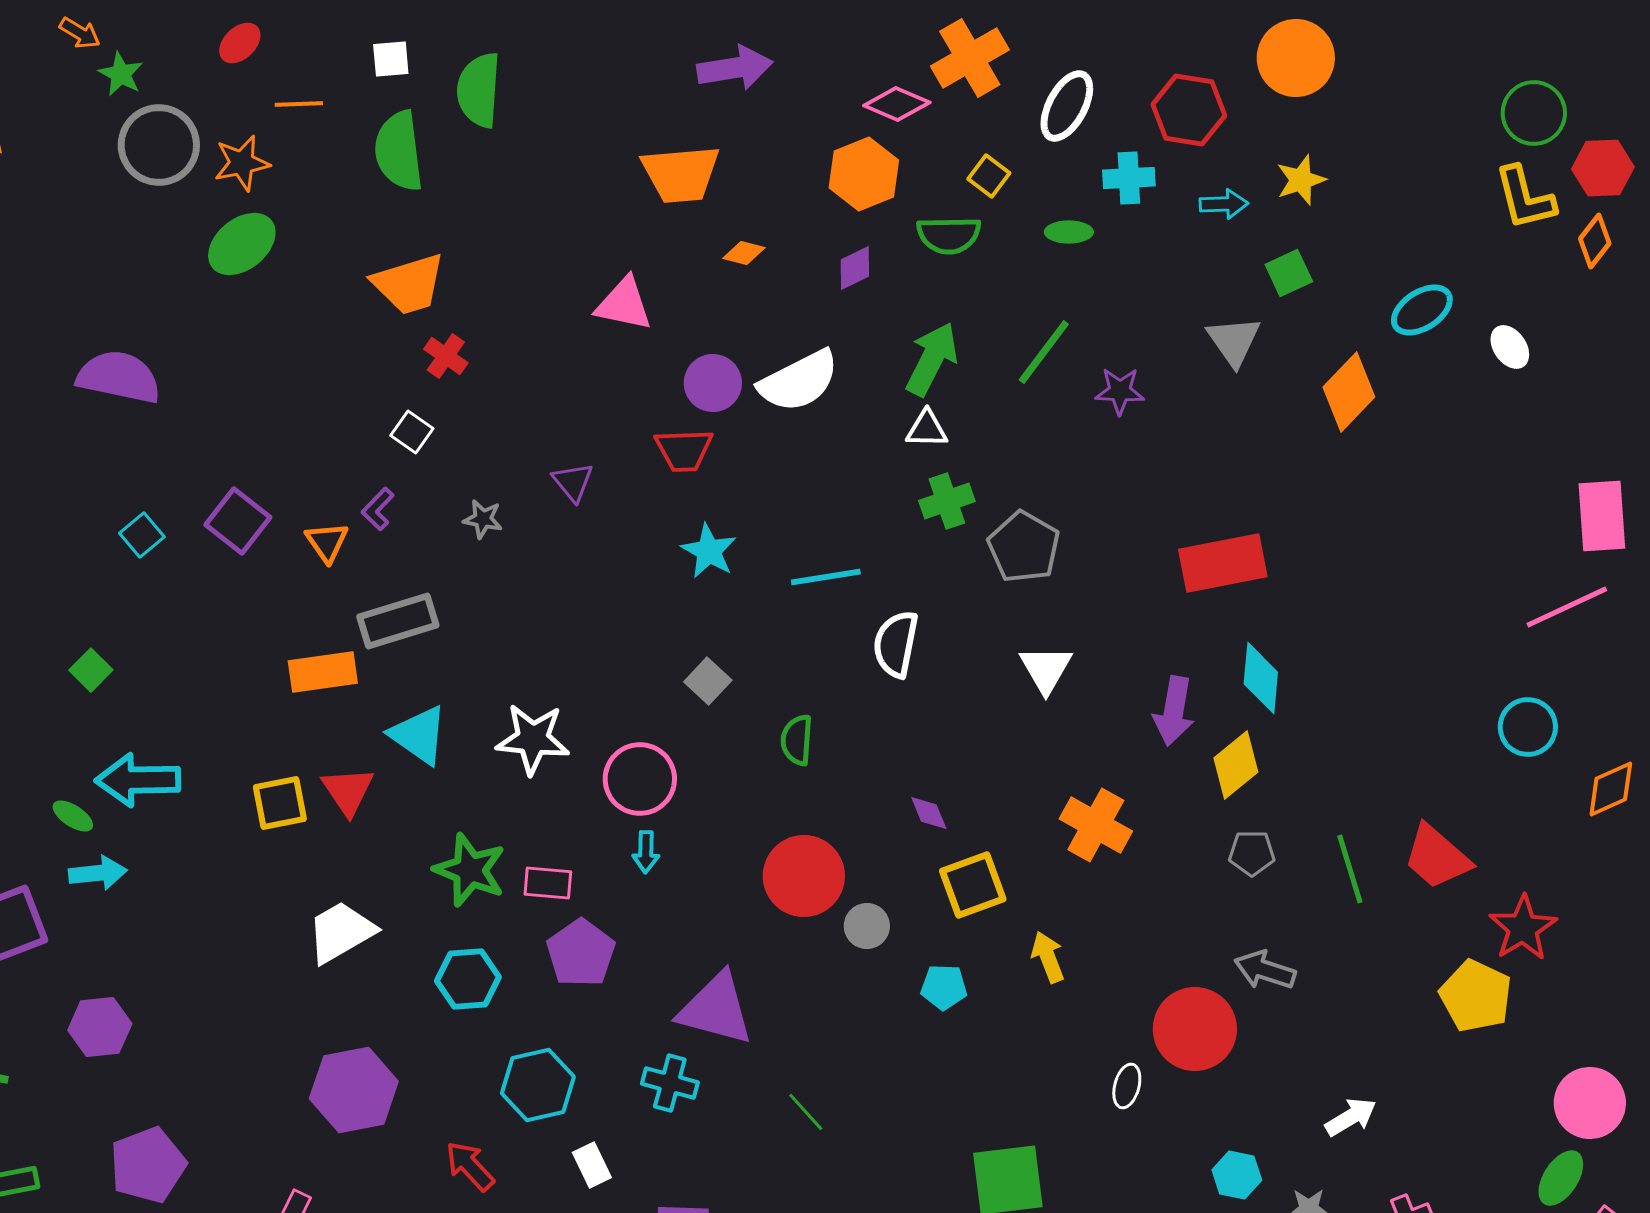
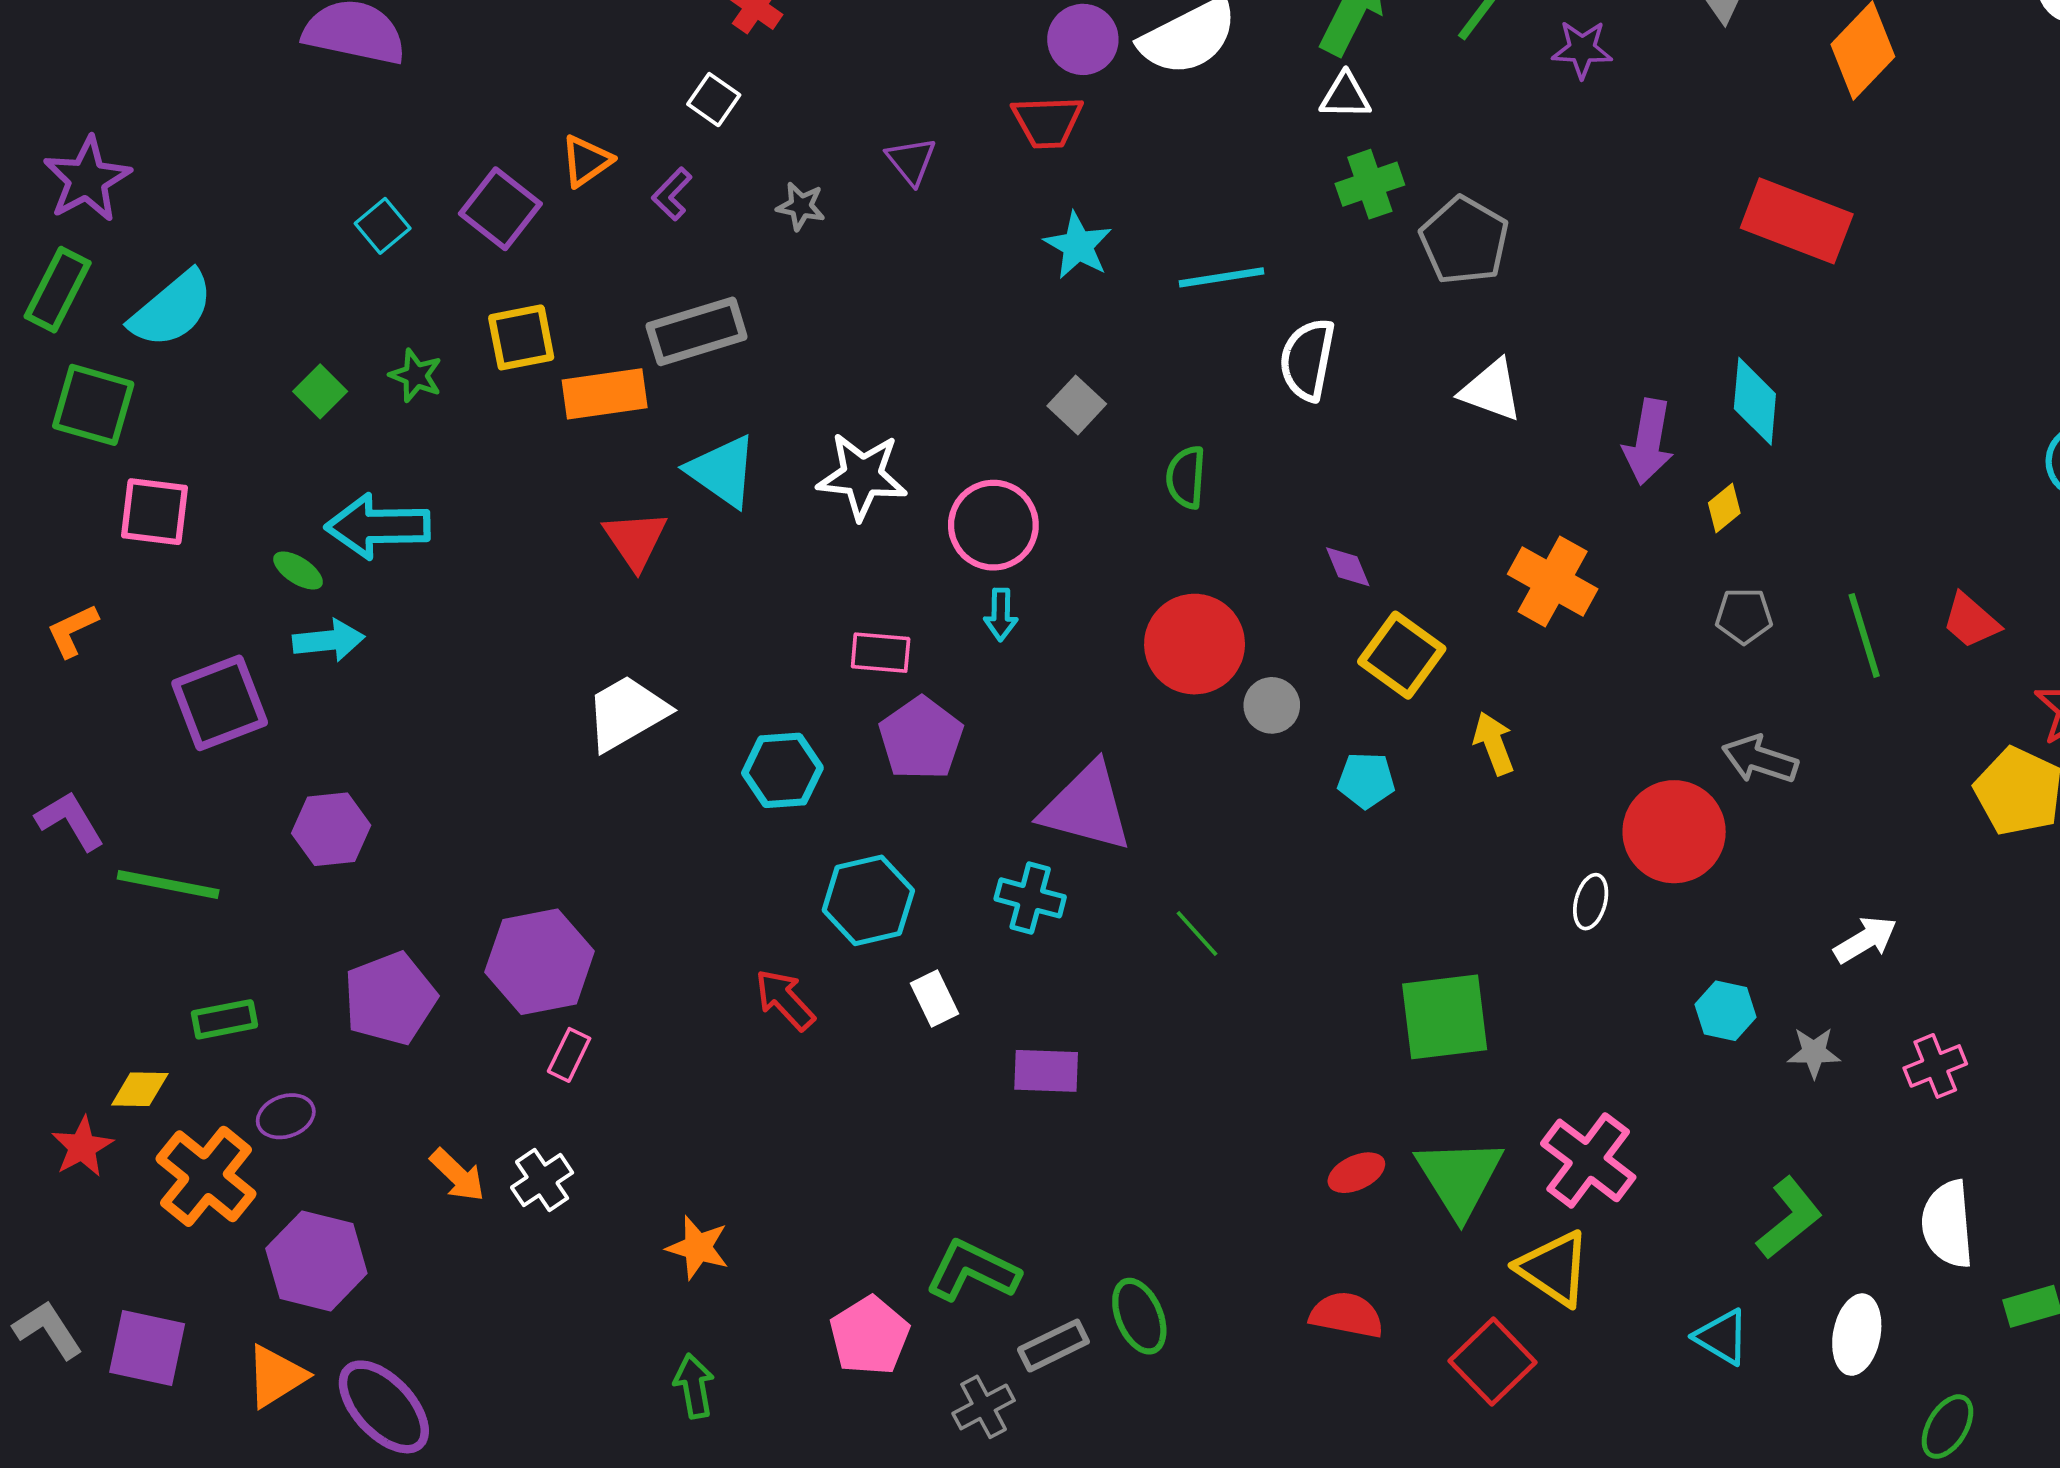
orange triangle: (327, 542) -> (586, 161), moved, turned 30
red rectangle: (1223, 563) -> (1797, 221), moved, turned 32
white triangle: (1046, 669) -> (1491, 390), turned -40
yellow diamond: (1236, 765) -> (1724, 508), size x0.6
yellow square: (280, 803) -> (521, 337), moved
red trapezoid: (1437, 857) -> (1971, 621), size x0.7
green star: (470, 870) -> (416, 375), moved, size x0.6
yellow square: (973, 885) -> (1402, 655), turned -34
purple hexagon: (354, 1090) -> (540, 962), moved

